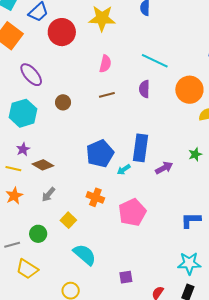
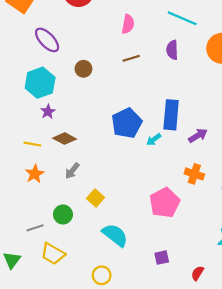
purple star: (23, 149) -> (48, 112), moved
orange cross: (95, 197) -> (194, 174), moved
pink pentagon: (132, 212) -> (165, 203), moved

